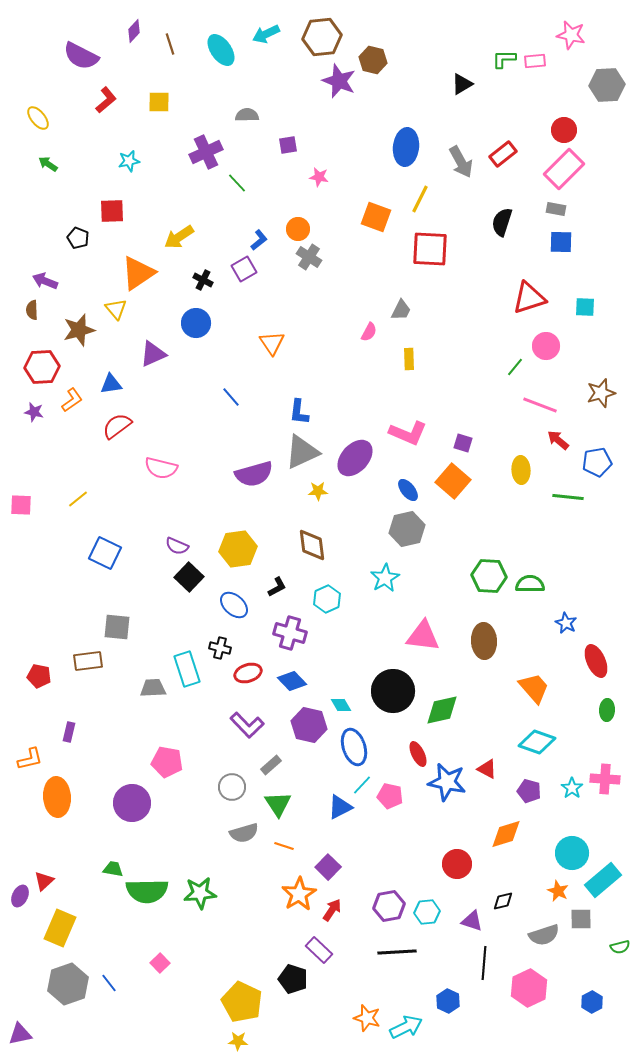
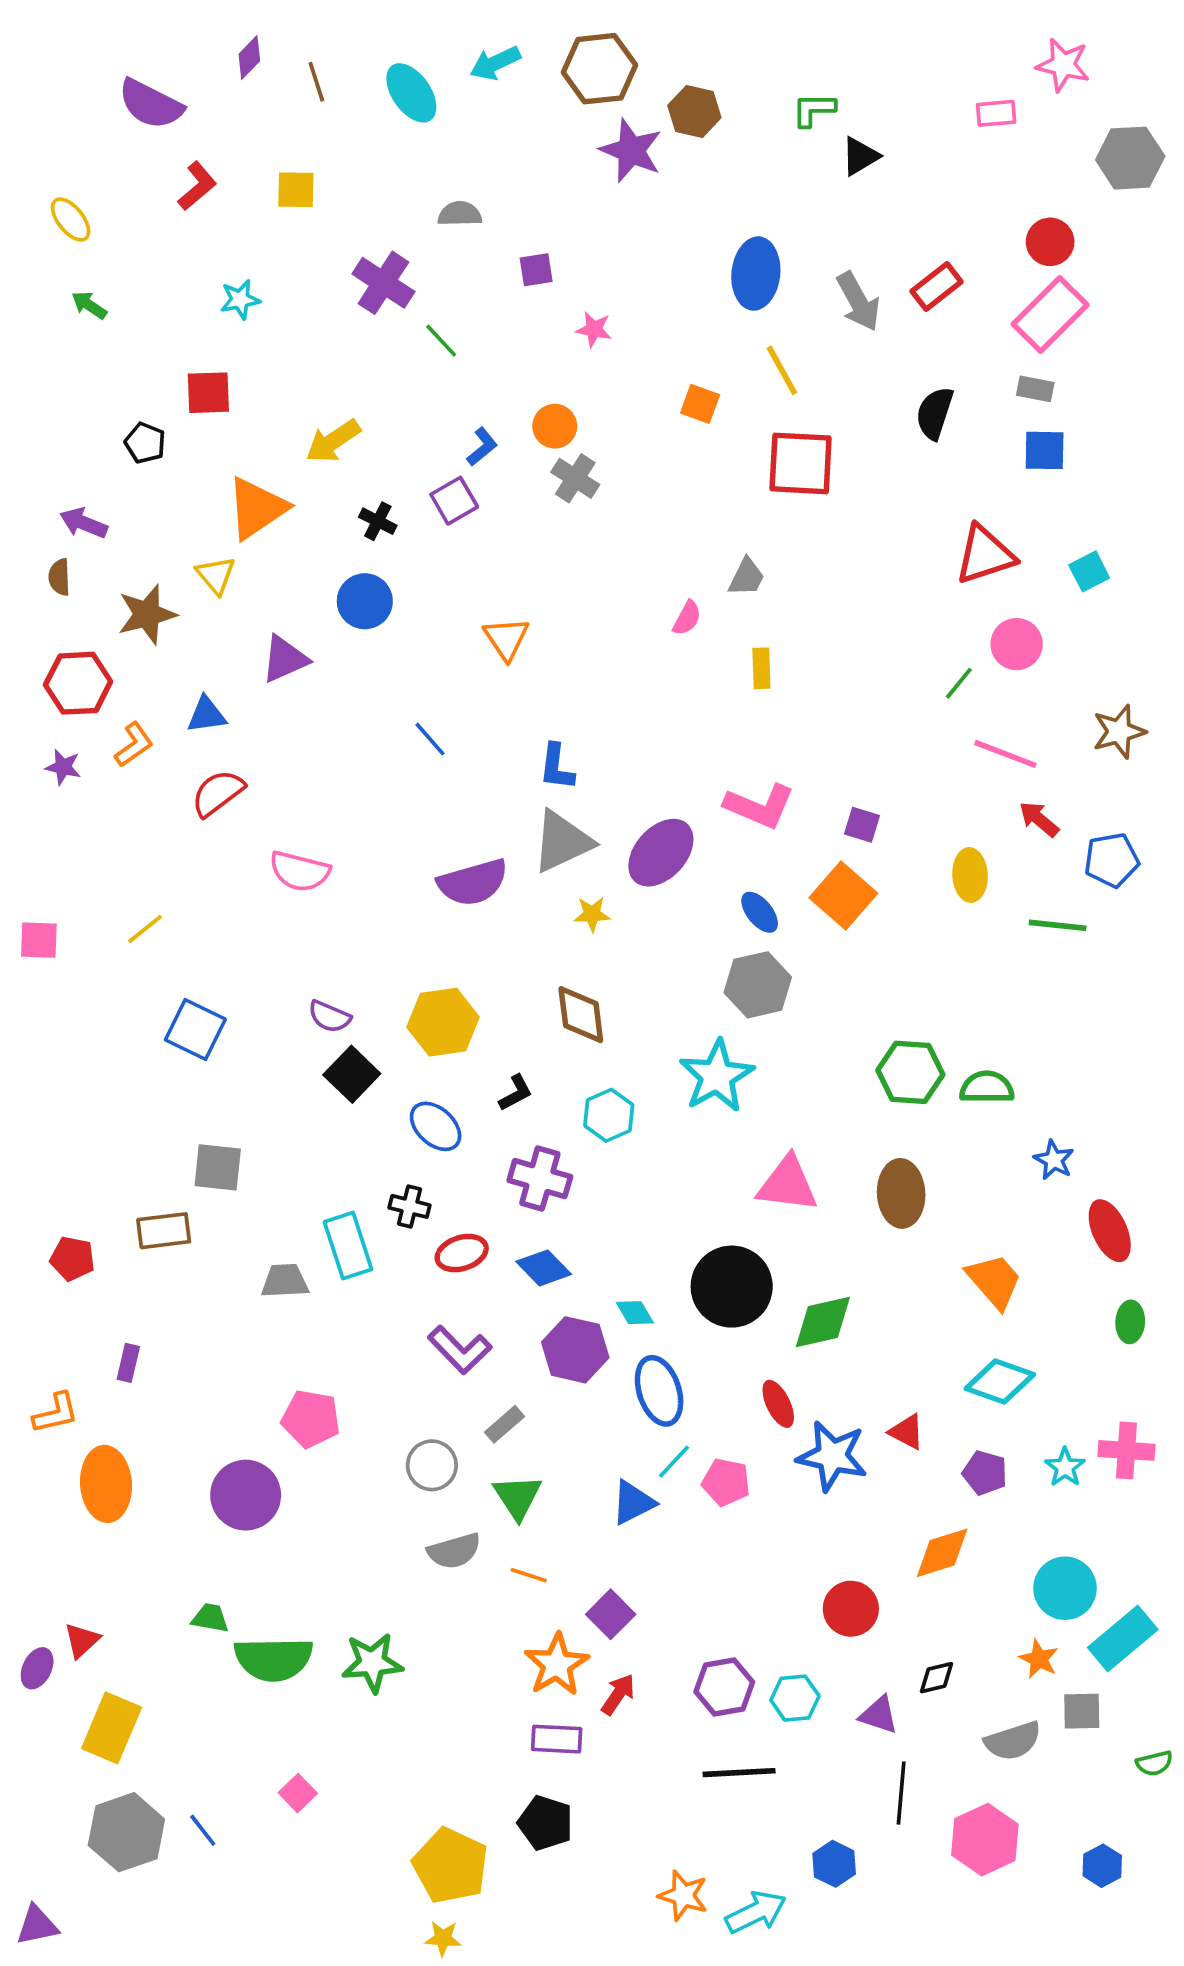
green L-shape: (504, 59) -> (814, 110), moved
purple cross: (206, 152) -> (383, 283), turned -32
yellow line: (420, 199) -> (782, 370), turned -56
orange square: (376, 217) -> (700, 404), size x0.7
cyan square: (585, 307) -> (1089, 571), turned -30
cyan star: (385, 578) -> (717, 1076), size x1.4
purple rectangle: (319, 950) -> (557, 1739), moved, turned -40

